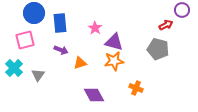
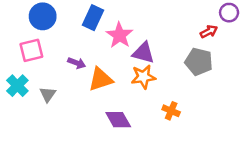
blue rectangle: (60, 23) -> (93, 18), moved, turned 30
pink star: (95, 28) -> (119, 35), size x1.5
orange triangle: (80, 63) -> (101, 79), size x1.5

